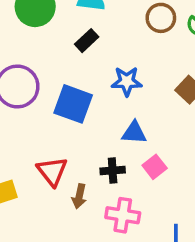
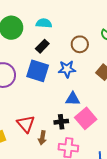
brown circle: (161, 18) -> (80, 44), moved
blue square: (73, 104) -> (38, 71), moved
pink square: (155, 167) -> (86, 118), size x1.5

